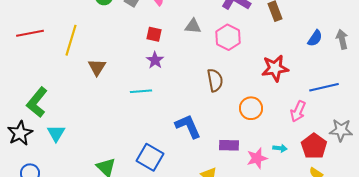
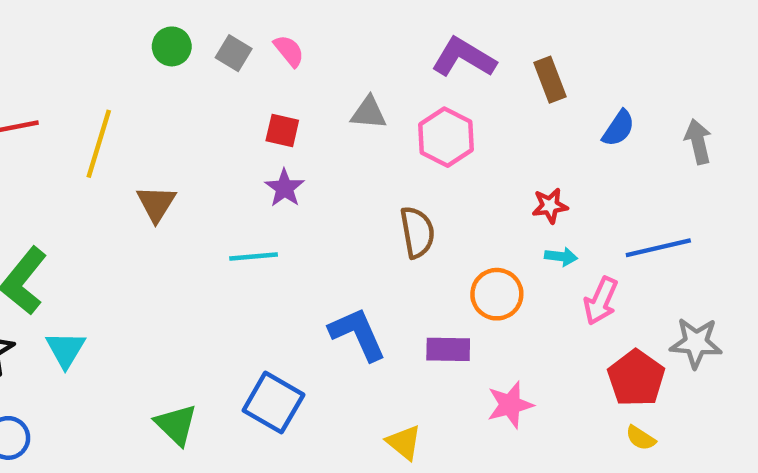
blue semicircle: (315, 38) -> (619, 128), moved
red star: (275, 68) -> (550, 206), size x0.6
purple rectangle: (229, 145) -> (448, 349), moved
cyan arrow: (280, 148) -> (561, 257), moved

